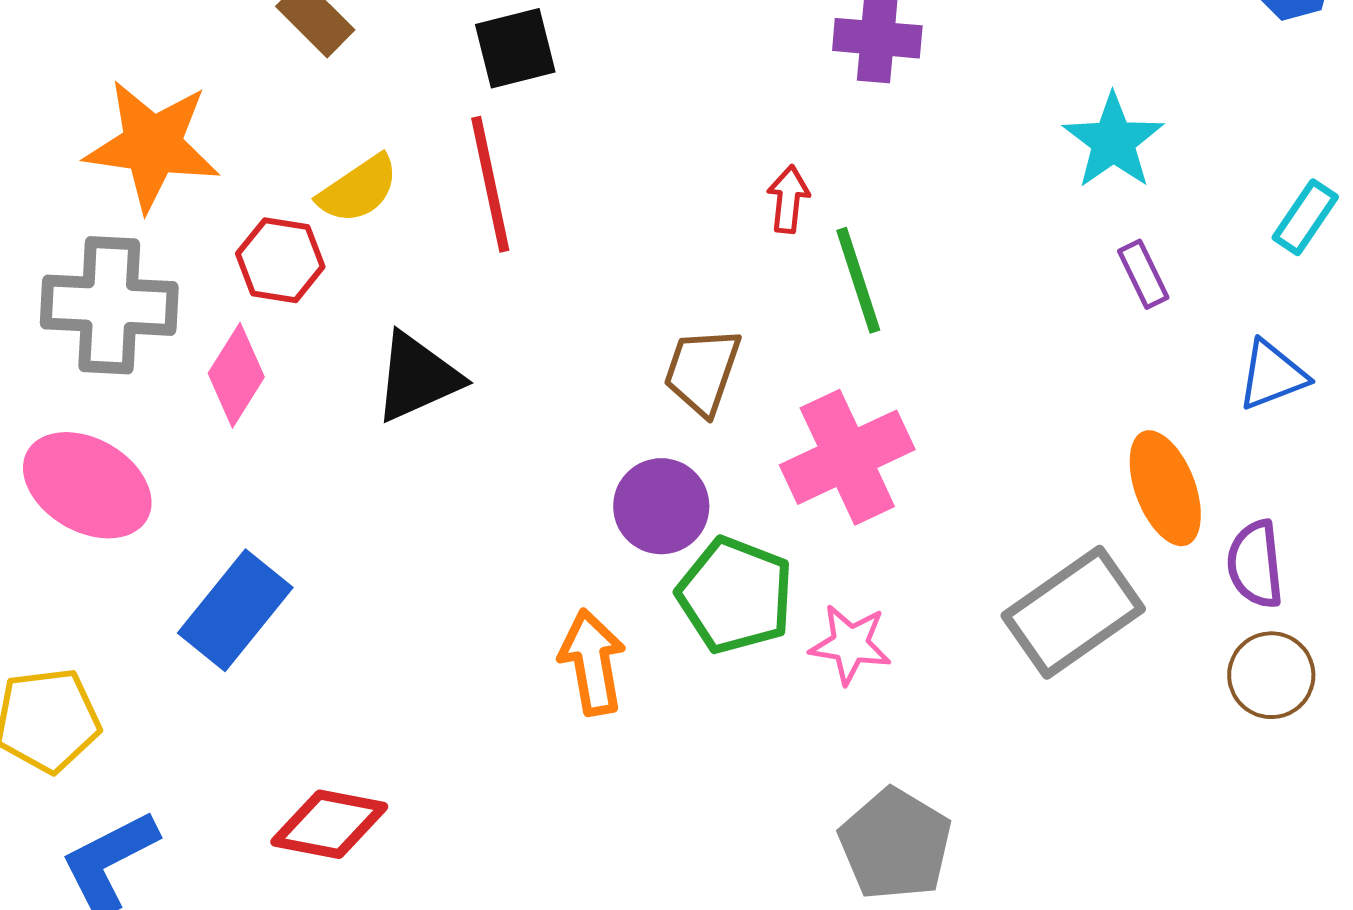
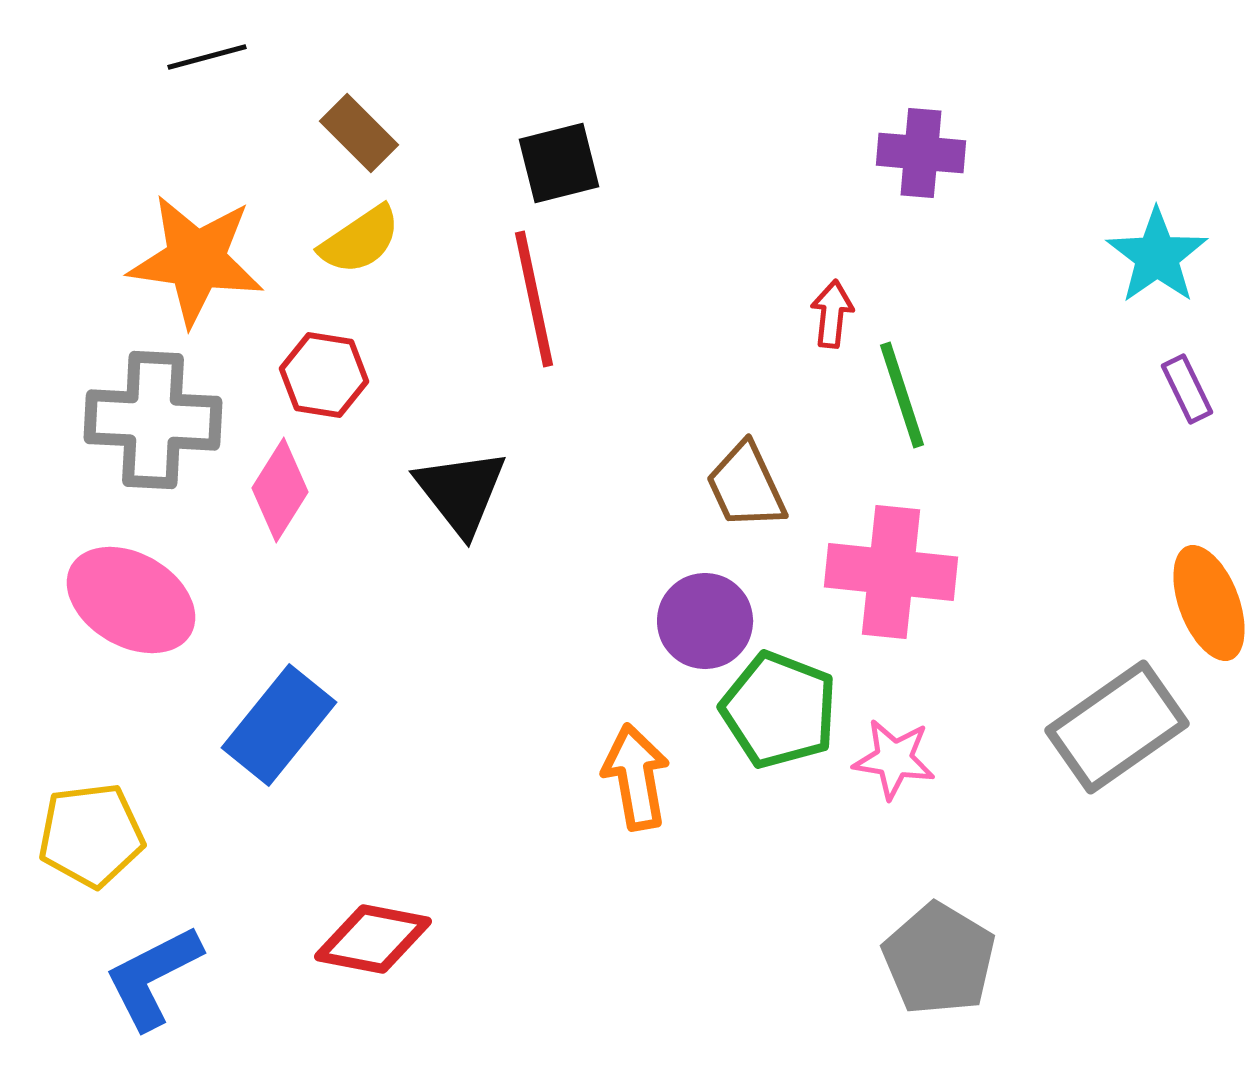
yellow semicircle: (358, 189) -> (360, 240), moved
brown trapezoid: (702, 371) -> (746, 486), turned -44
black triangle: (417, 377) -> (461, 492), turned -44
pink cross: (847, 457) -> (891, 572), turned 31

